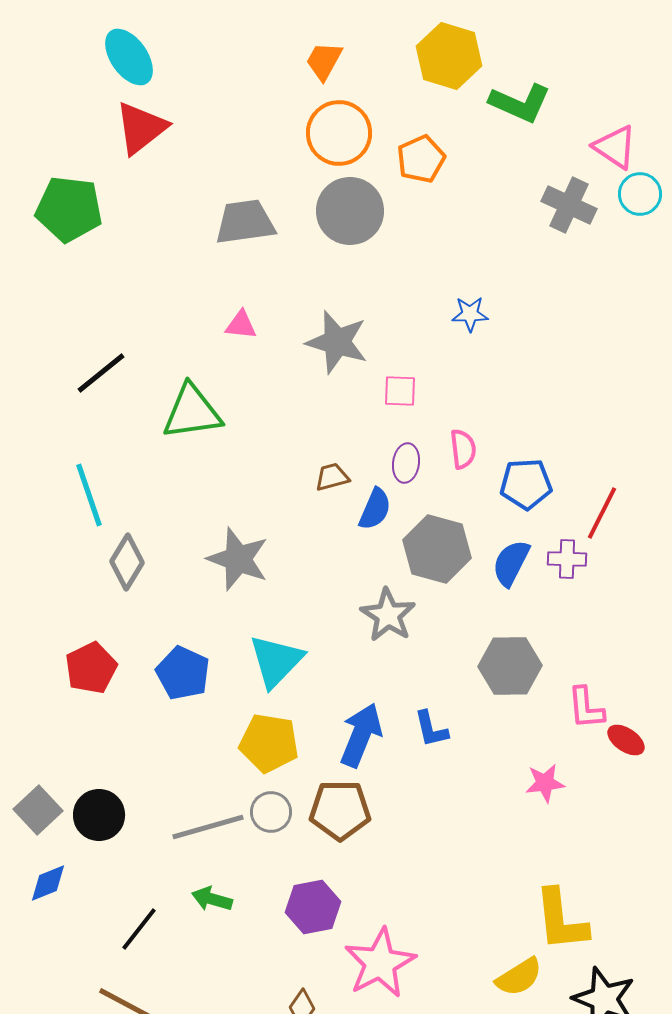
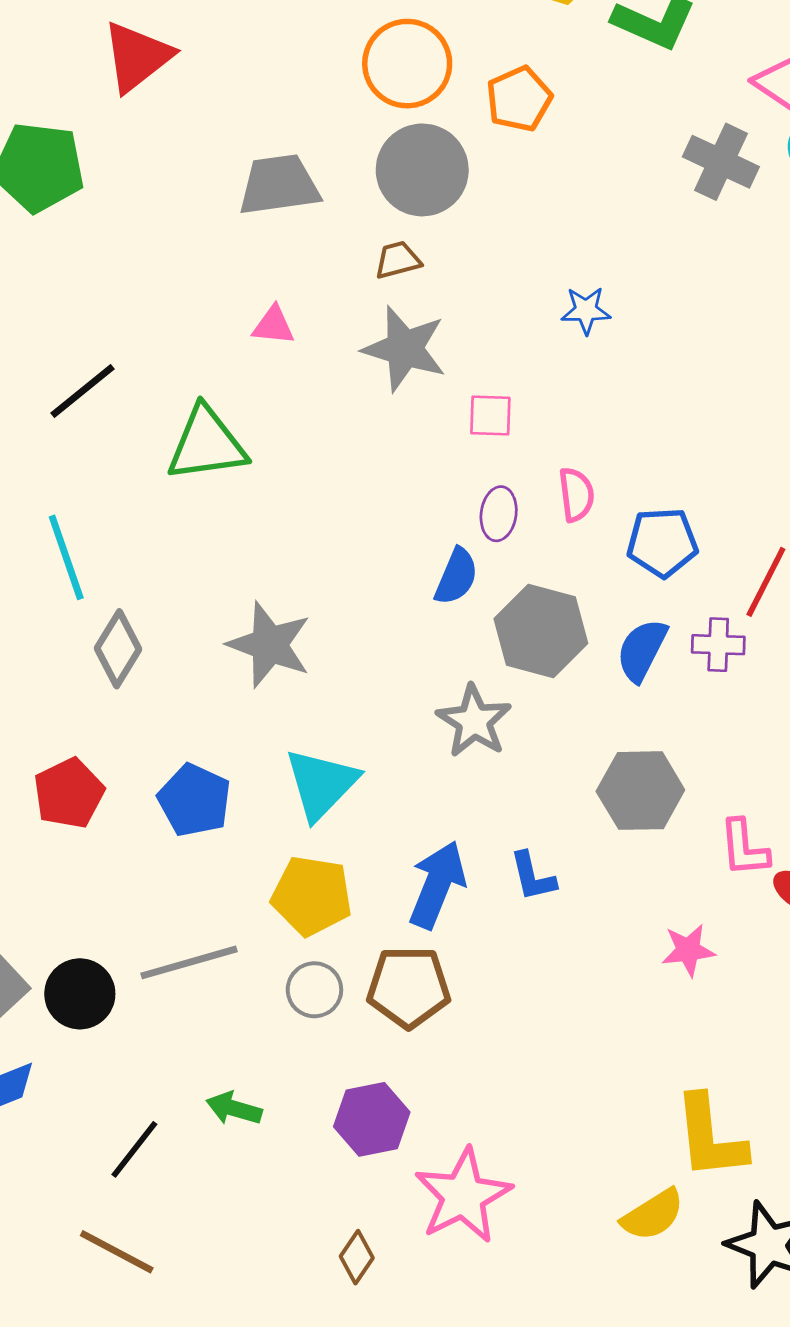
brown trapezoid: (332, 477) -> (398, 260), moved
gray line: (208, 827) -> (189, 962), moved

